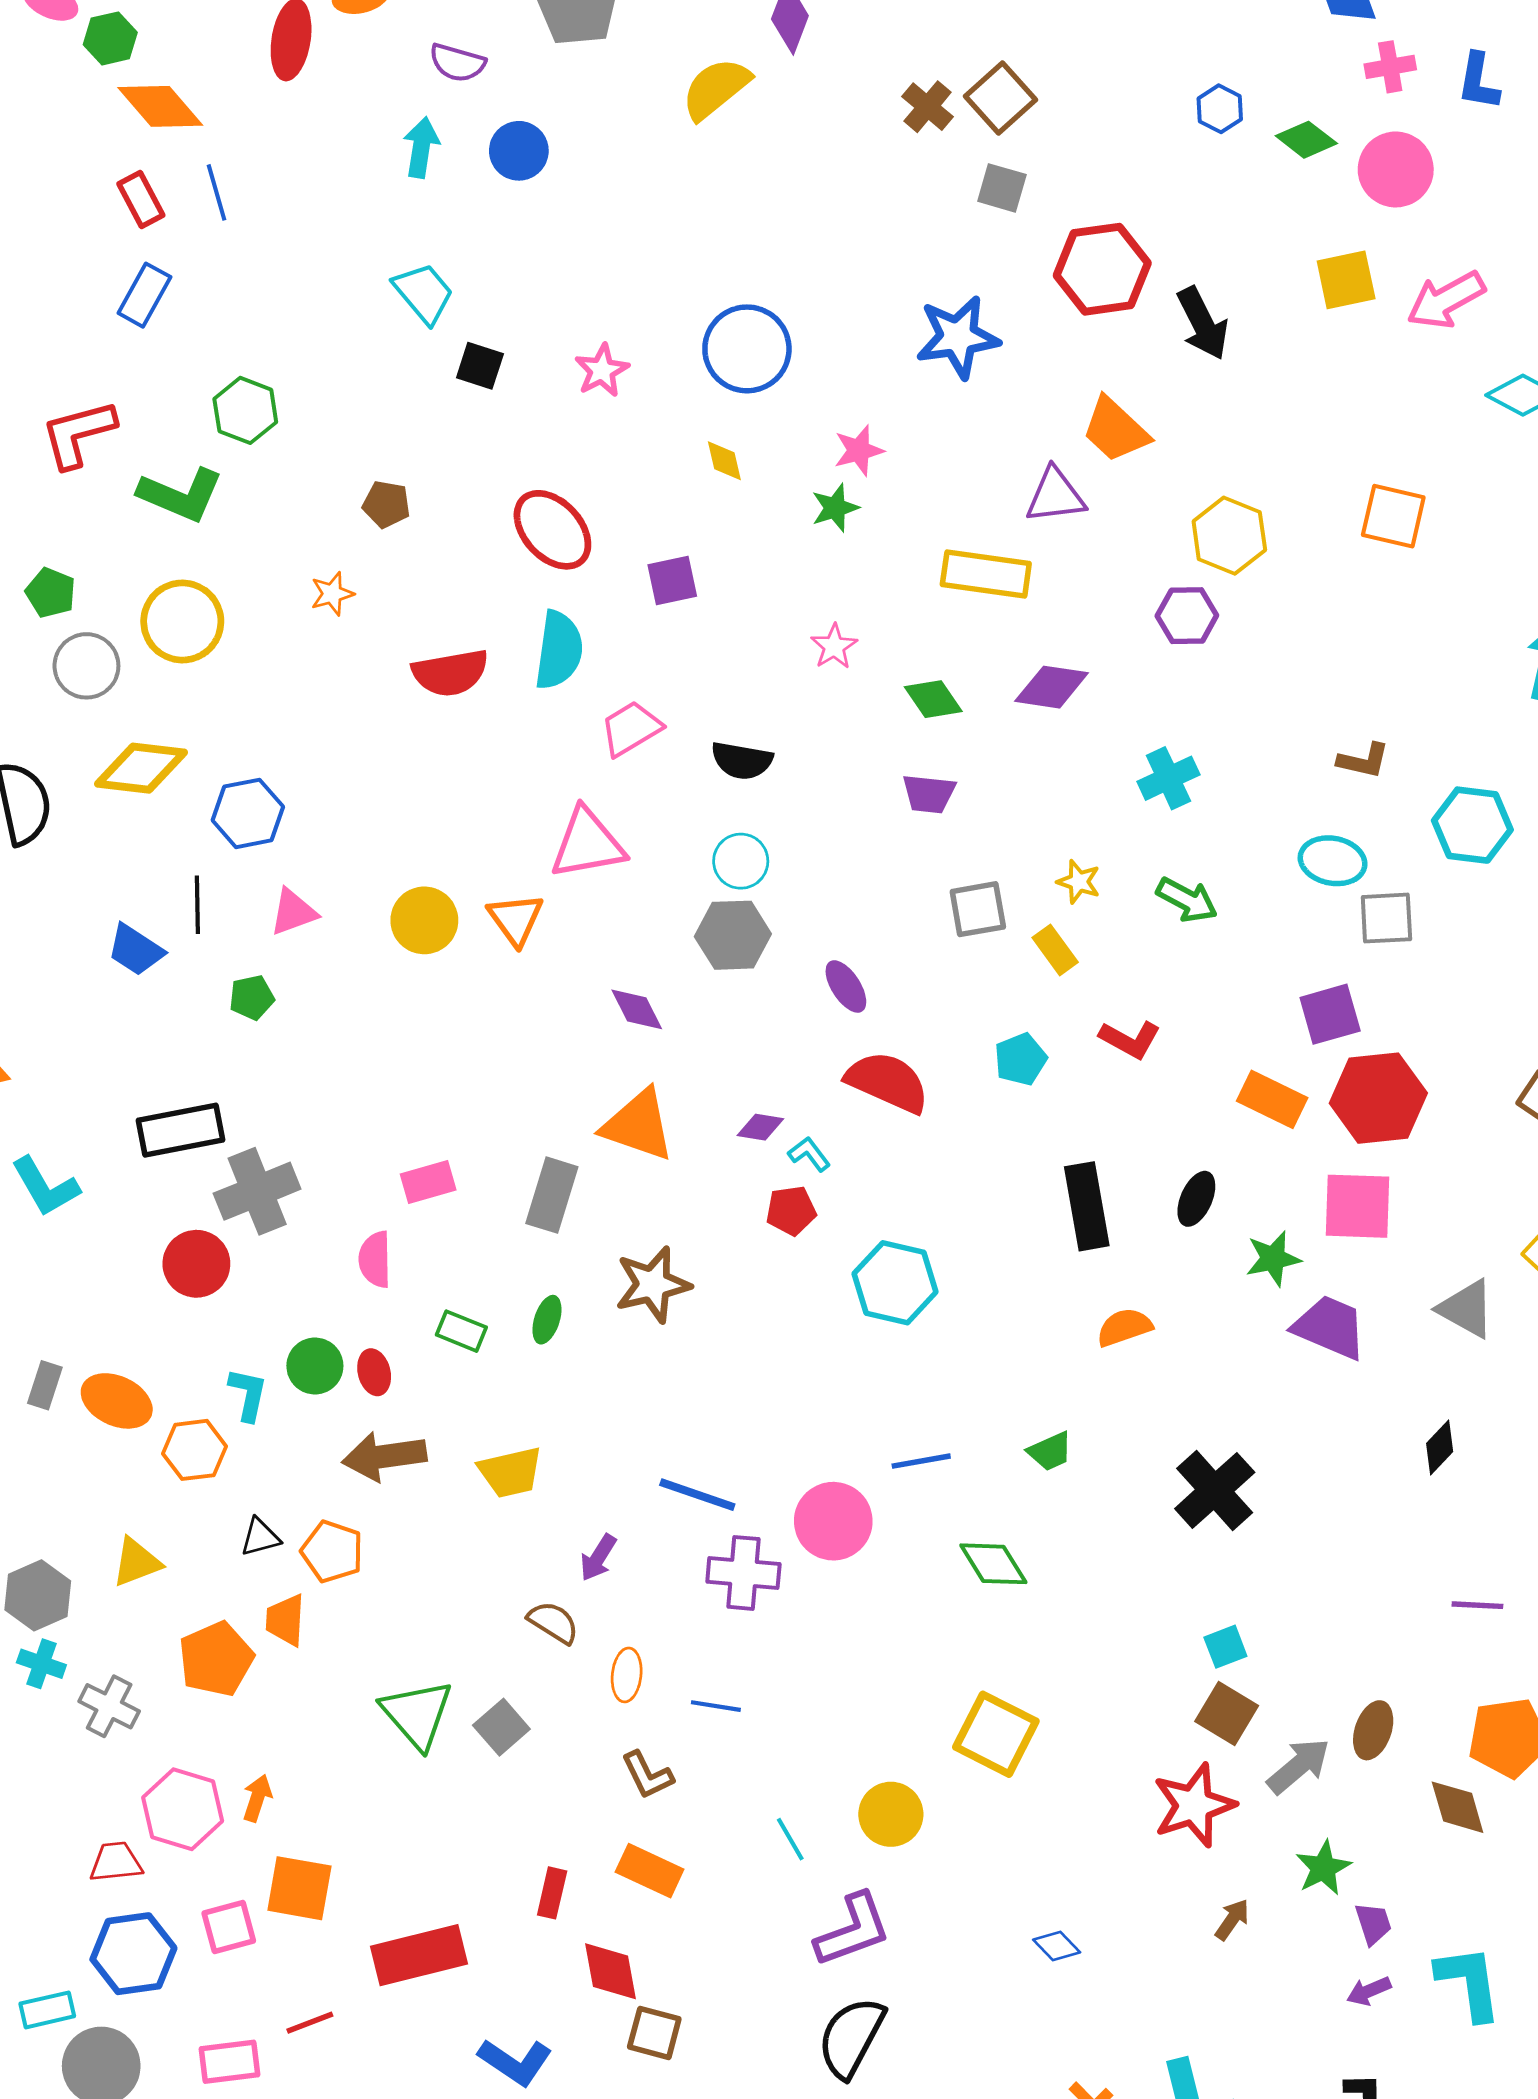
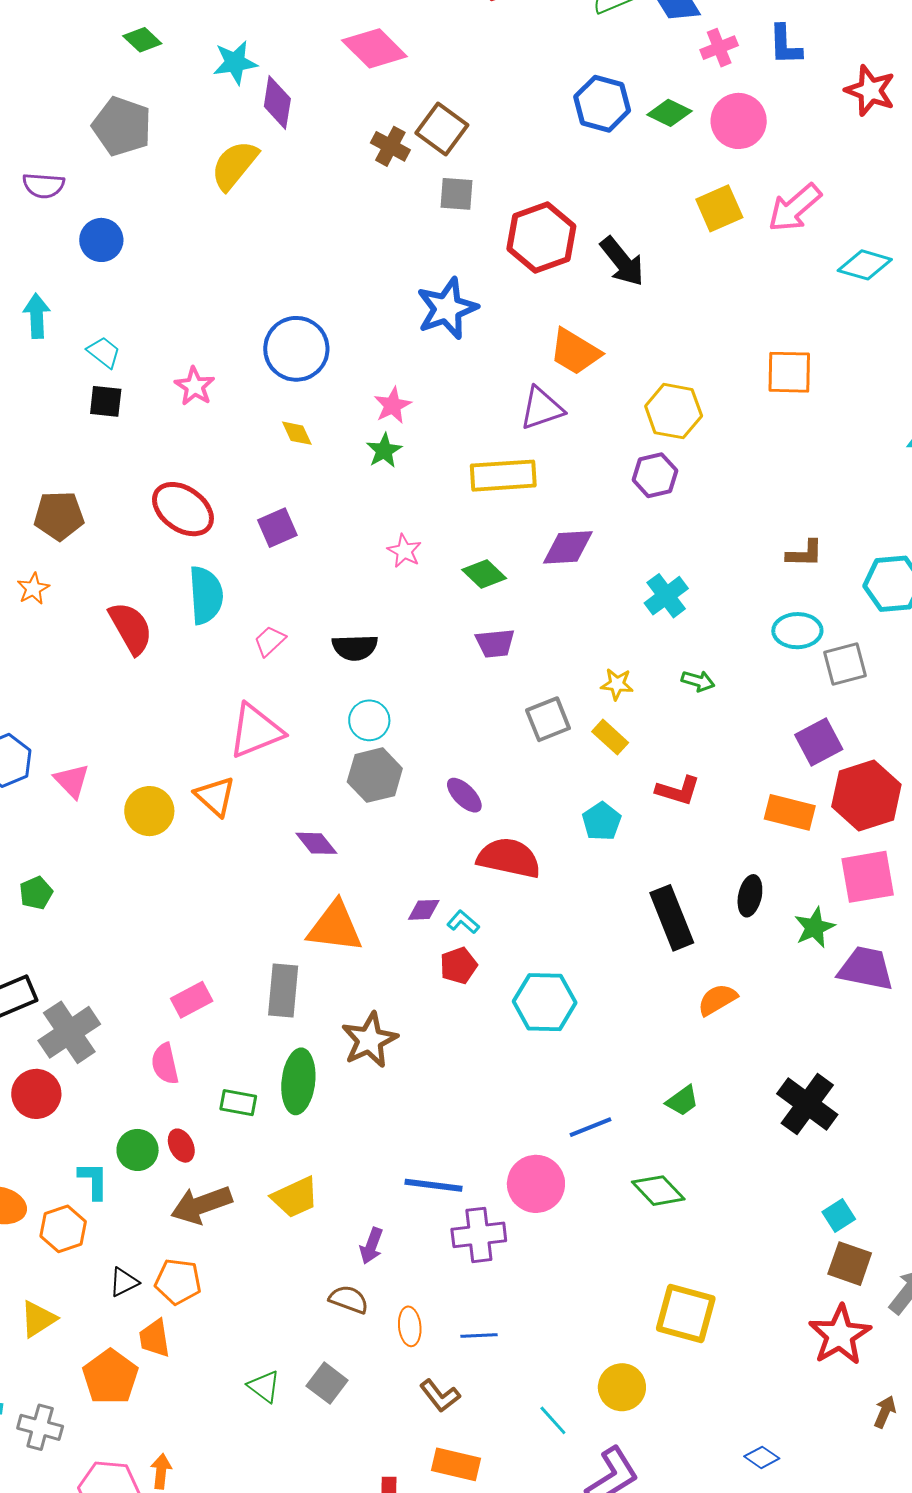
blue hexagon: (1220, 109) -> (602, 104), size x1.6
cyan arrow: (421, 147) -> (37, 316), moved
cyan trapezoid: (424, 293) -> (104, 352), moved, size x0.7
brown pentagon: (386, 504) -> (59, 516), size x1.4
red semicircle: (450, 673) -> (131, 628), turned -98
pink trapezoid: (631, 729) -> (270, 641), size x0.7
green arrow: (1187, 900) -> (698, 681), size x0.7
pink triangle: (293, 912) -> (72, 781), moved, turned -42
green ellipse: (547, 1320) -> (298, 1081), size x1.8
green triangle: (417, 1714) -> (264, 1386), size x0.6

